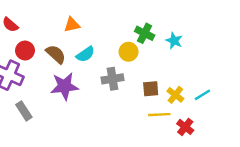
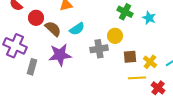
red circle: (25, 51) -> (36, 18), moved
yellow circle: (129, 52) -> (115, 36), moved
gray rectangle: (24, 111) -> (32, 67), moved, turned 49

